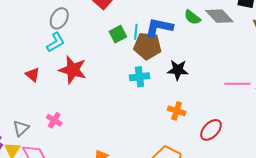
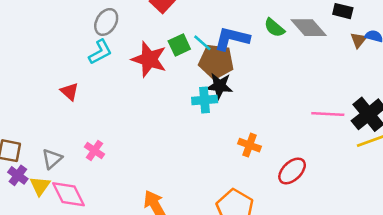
cyan line: (136, 32) -> (202, 43), turned -56
red star: (73, 70) -> (149, 59), moved
black star: (178, 70) -> (220, 86), moved

